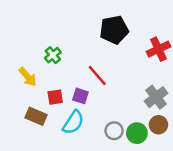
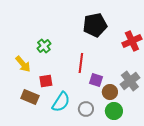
red line: (97, 76) -> (81, 63), turned 48
purple square: (80, 96) -> (96, 80), moved
brown circle: (158, 125) -> (110, 92), moved
gray circle: (114, 131) -> (86, 109), moved

